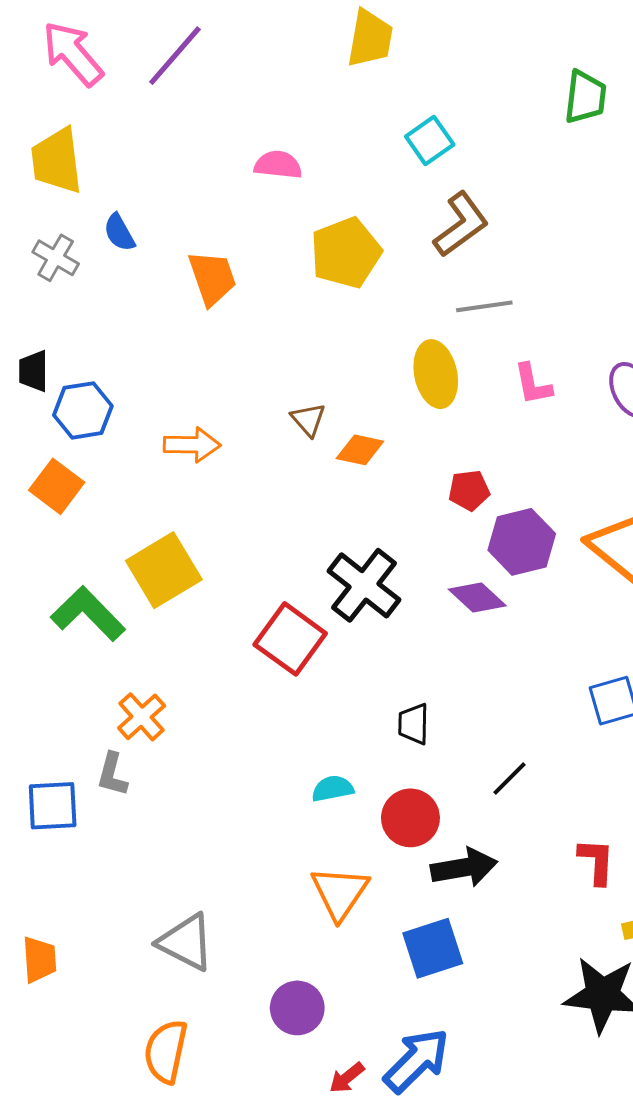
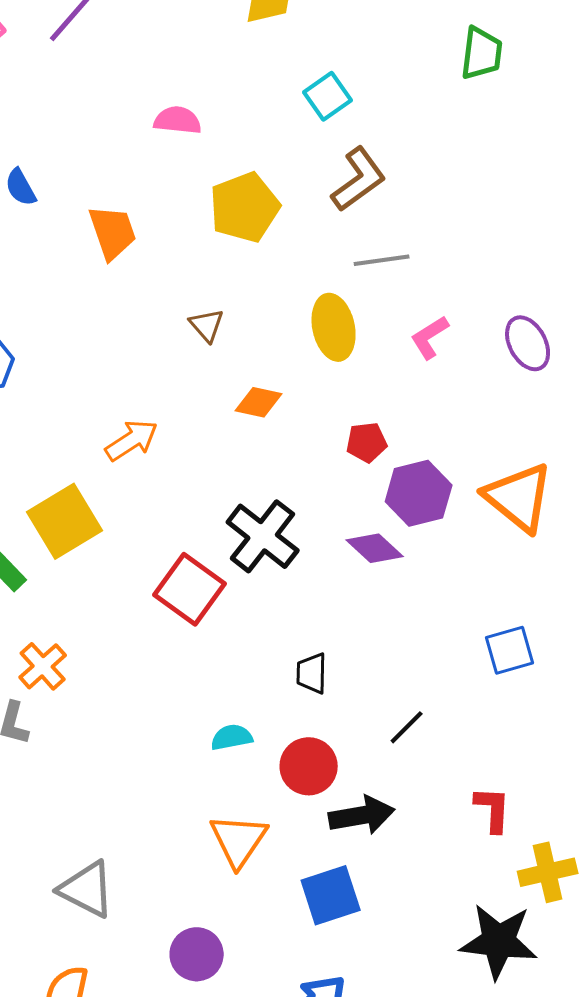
pink L-shape: (533, 384) -> (430, 337), turned 69
brown triangle: (308, 420) -> (207, 325), moved
orange arrow: (192, 445) -> (132, 440), moved, turned -34

